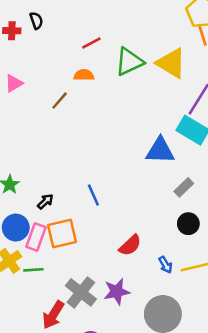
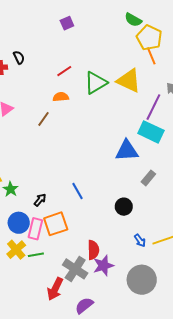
black circle: (188, 224) -> (124, 207), moved
red semicircle: (130, 245) -> (93, 250), moved, turned -42

